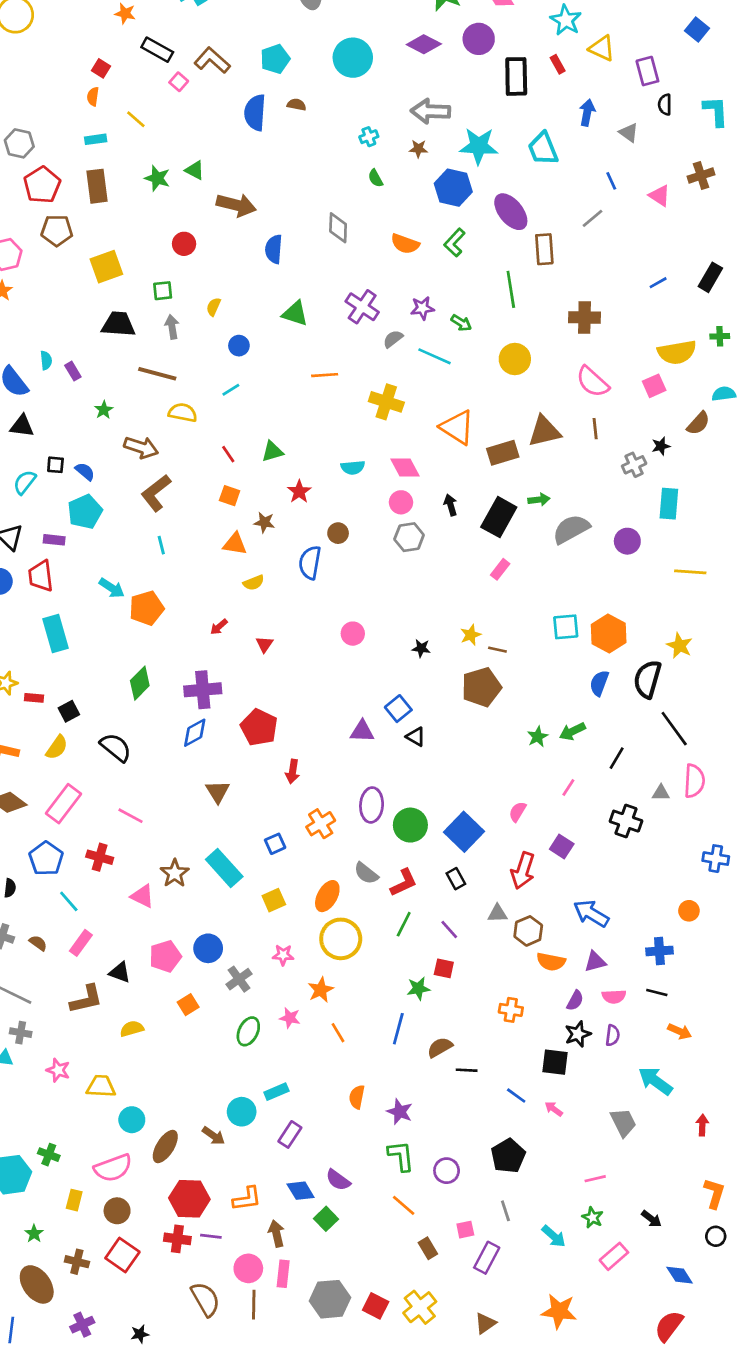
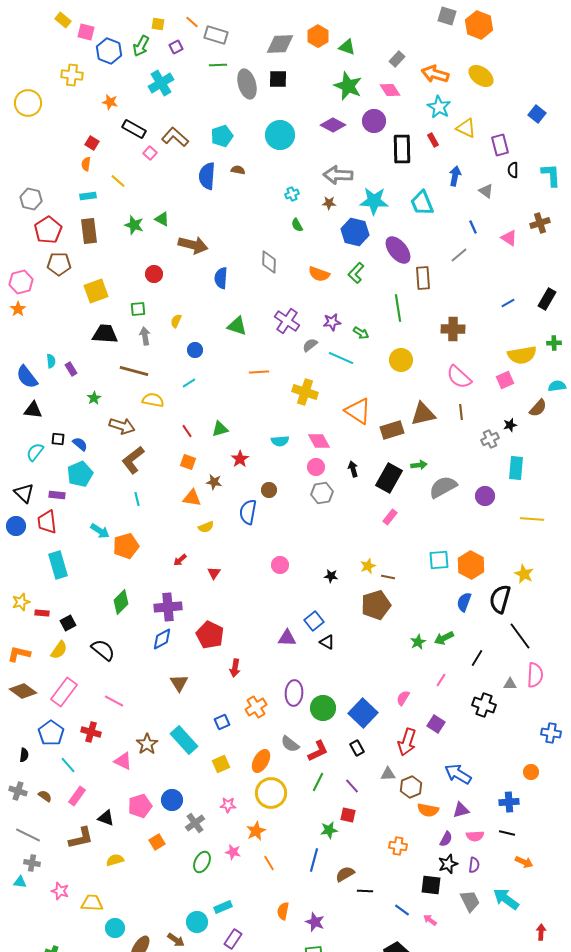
gray trapezoid: (623, 1122) -> (470, 901), moved

